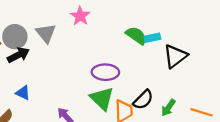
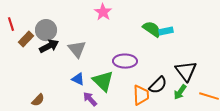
gray triangle: (46, 33) -> (77, 49), moved
black triangle: (175, 56) -> (186, 71), moved, turned -30
blue triangle: (23, 93) -> (78, 79), moved
green triangle: (102, 99) -> (103, 81), moved

